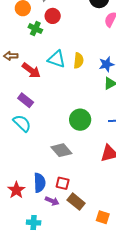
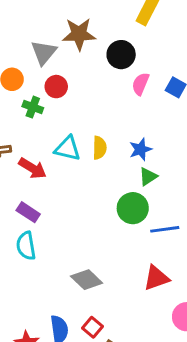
green circle: (80, 120) -> (133, 208), moved
cyan semicircle: (22, 123) -> (26, 246), turned -138
red square: (63, 183) -> (93, 327), turned 32

